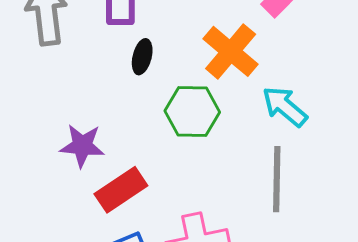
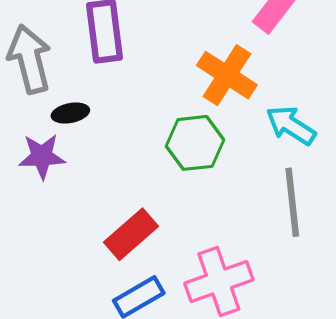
black ellipse: (142, 57) -> (70, 113), moved, turned 72
purple star: (82, 146) -> (42, 156), moved

